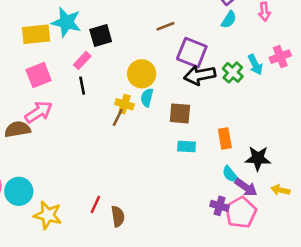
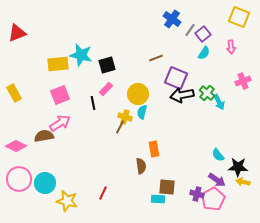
pink rectangle: (82, 61) -> (106, 89), moved
cyan arrow: (255, 65) -> (219, 102), moved
brown square: (180, 113) -> (167, 187), moved
orange rectangle: (225, 139) -> (154, 149), moved
cyan rectangle: (187, 146) -> (158, 199), moved
black star: (258, 158) -> (238, 167), moved
cyan semicircle: (230, 174) -> (218, 155), moved
brown semicircle: (118, 216) -> (141, 166), moved

